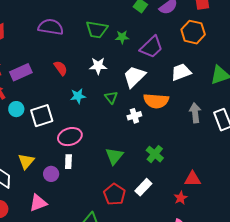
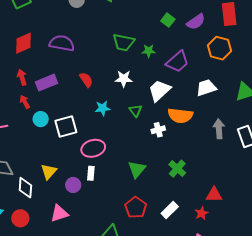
purple semicircle: (51, 27) -> (62, 43), moved
white rectangle: (143, 187) -> (170, 210), moved

